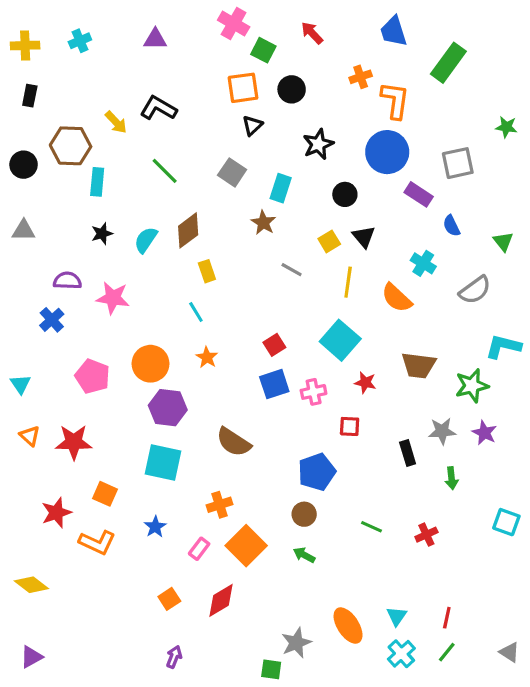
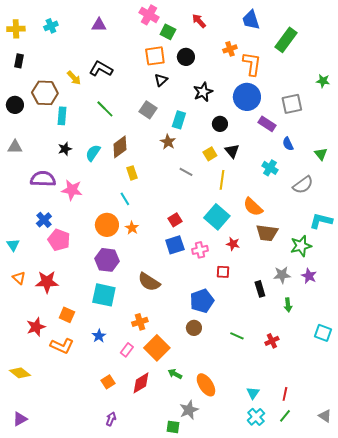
purple semicircle: (67, 281) -> (43, 179), size x1.4
orange semicircle: (397, 298) -> (253, 207), moved
blue cross: (52, 320) -> (44, 220), moved
orange circle: (150, 364) -> (107, 225), moved
green arrow: (304, 555) -> (175, 374), moved
orange ellipse: (348, 626) -> (206, 385), moved

